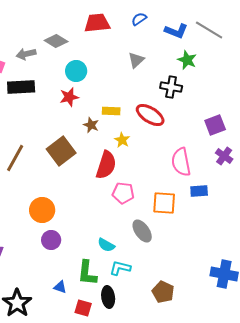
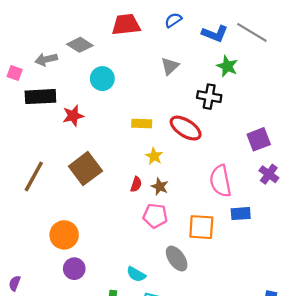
red star: (69, 97) -> (73, 116), moved
brown star: (91, 125) -> (160, 187), moved
red semicircle: (106, 165) -> (136, 184), size x0.5

